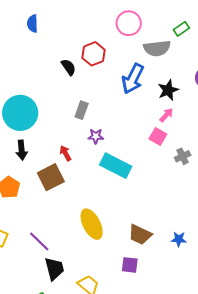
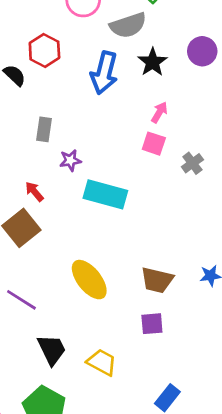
black star: (168, 90) -> (153, 62), moved
purple line: (39, 242) -> (21, 300), moved

